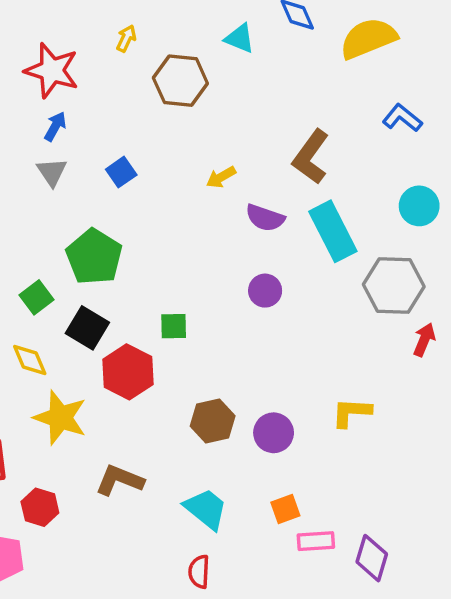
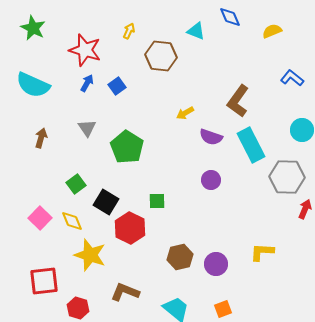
yellow semicircle: (368, 38) -> (272, 31), size x0.6
gray triangle: (52, 172) -> (87, 128), moved
blue square: (121, 172) -> (117, 86), moved
green pentagon: (94, 257) -> (127, 147), moved

